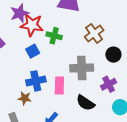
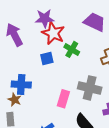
blue cross: (36, 81) -> (21, 85), moved
brown star: (25, 98) -> (15, 100), moved

